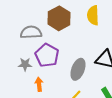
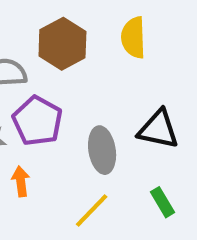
gray ellipse: (78, 69) -> (102, 150), turned -30

